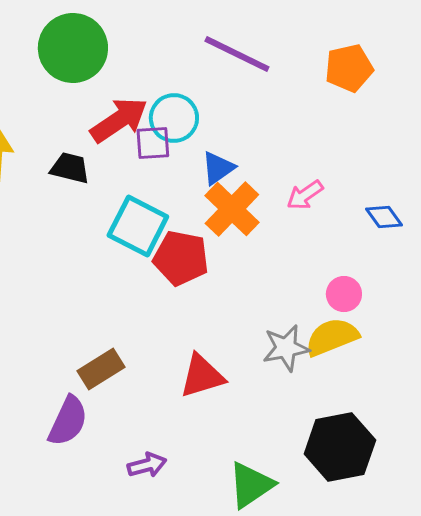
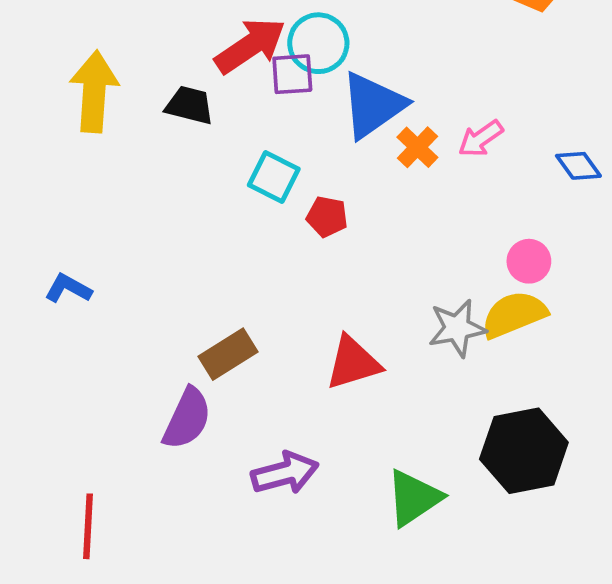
blue triangle: (218, 168) -> (373, 105), size x1.6
orange cross: (232, 209) -> (417, 147), moved, size x0.6
cyan square: (138, 226) -> (274, 177), size x0.7
red pentagon: (181, 258) -> (327, 217), size x0.6
purple arrow: (147, 465) -> (285, 473), size x1.4

